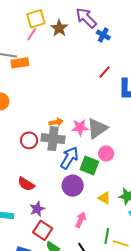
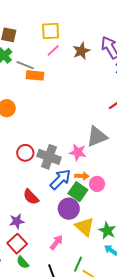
yellow square: (36, 19) -> (51, 31), moved
orange arrow: (56, 122) -> (82, 176), moved
gray triangle: (97, 128) -> (97, 137), moved
red semicircle: (26, 184) -> (31, 197), moved
purple circle: (73, 186) -> (69, 209), moved
yellow triangle: (104, 198) -> (85, 227), size x1.5

